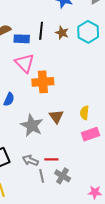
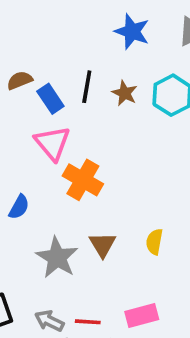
blue rectangle: (22, 39) -> (50, 99), turned 49
orange cross: (43, 82) -> (83, 180), turned 30
pink rectangle: (90, 134) -> (142, 315), moved

